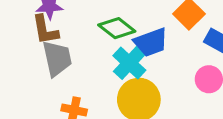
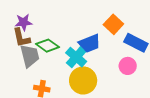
green diamond: (117, 28) -> (48, 46), moved

